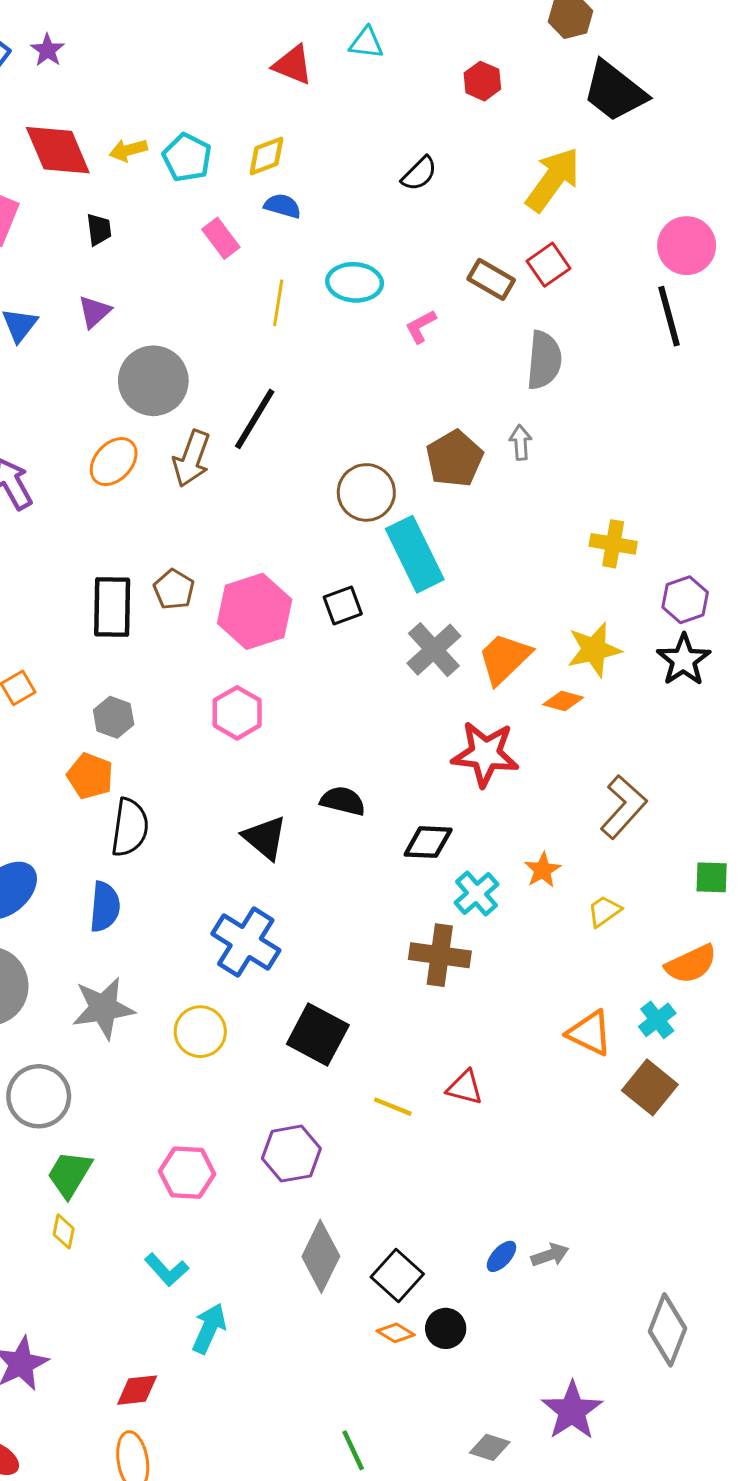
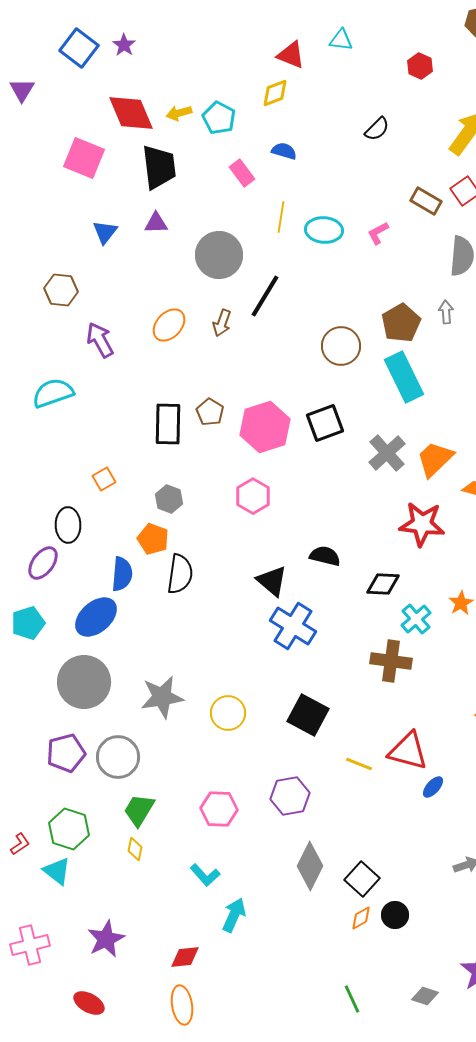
yellow diamond: (266, 156) -> (275, 93), moved
black trapezoid: (99, 229) -> (159, 167), size x2.0
cyan ellipse: (355, 282) -> (324, 230), moved
purple triangle: (95, 312) -> (156, 223), turned 40
gray circle: (153, 381) -> (219, 255), moved
brown arrow: (191, 459) -> (222, 323), size x0.7
cyan rectangle: (415, 554) -> (404, 377), moved
black square: (343, 606) -> (325, 423), size x1.4
blue semicircle: (105, 907) -> (122, 574), moved
blue cross: (246, 942) -> (293, 626), moved
red triangle: (465, 1087) -> (408, 751), size x1.6
blue ellipse: (501, 1256) -> (433, 787), moved
orange diamond: (396, 1333) -> (361, 918), turned -60
green line: (353, 1450) -> (352, 999), moved

